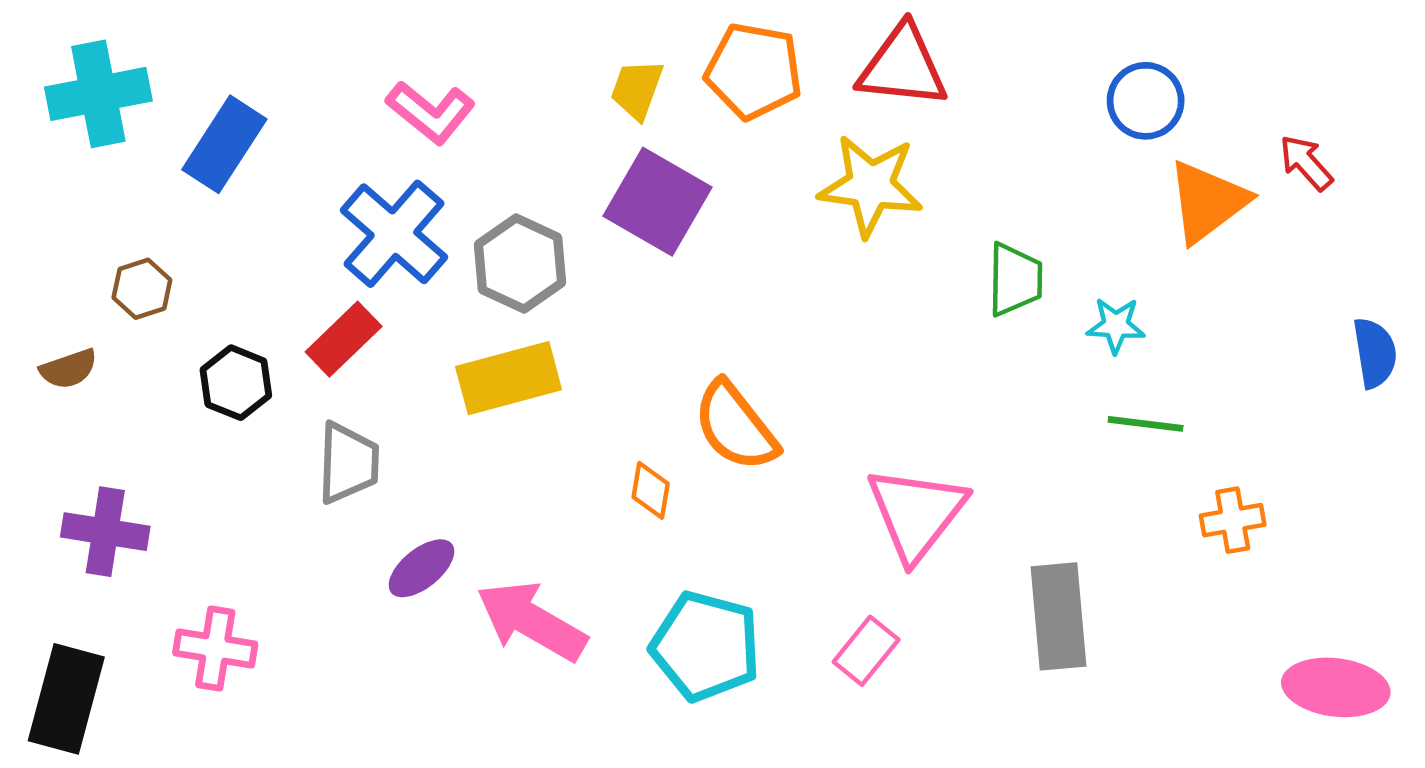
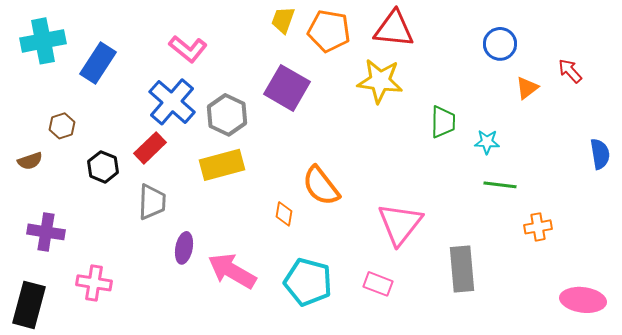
yellow trapezoid: (637, 89) -> (283, 20), moved
orange triangle: (1207, 202) -> (527, 88), size x0.6
purple ellipse: (421, 568) -> (184, 248), turned -40
pink rectangle: (866, 651) -> (378, 284), turned 72

